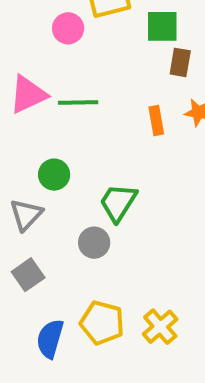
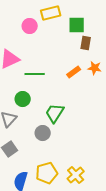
green line: (78, 102) -> (35, 74), moved
orange rectangle: (156, 120) -> (74, 72), turned 64
yellow pentagon: (102, 323) -> (47, 173), turned -30

